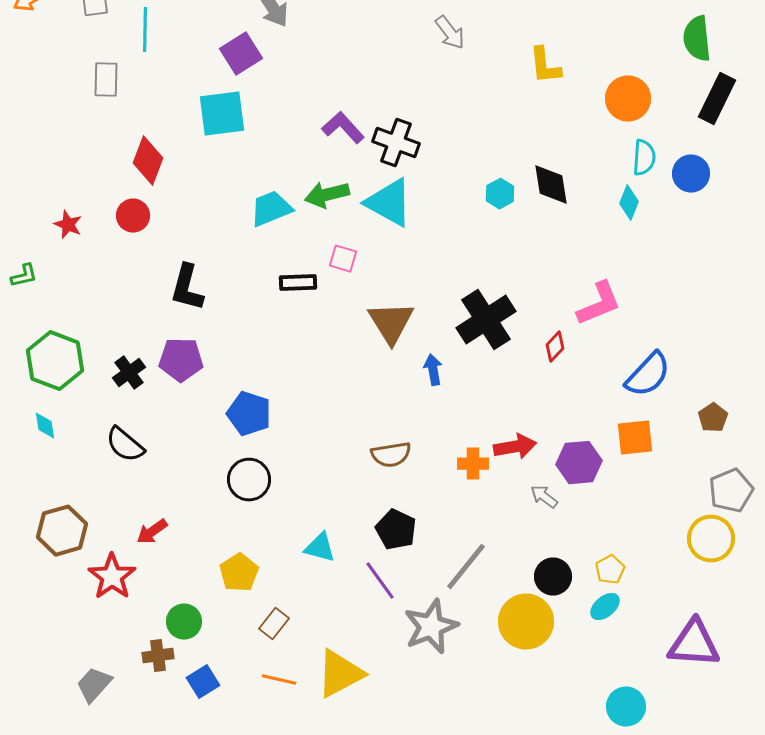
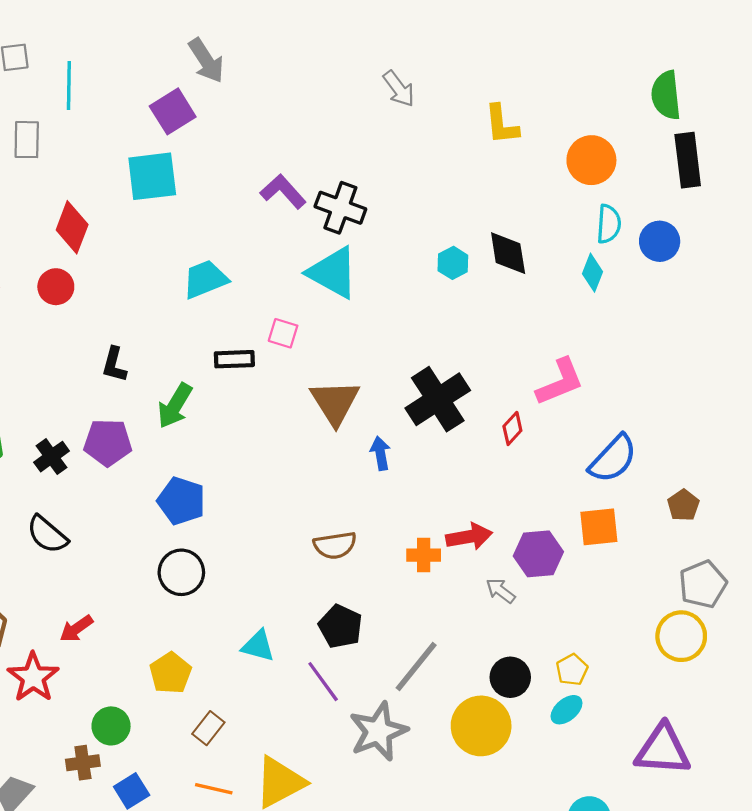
black rectangle: (717, 99) -> (688, 160), turned -33
green arrow: (327, 195) -> (175, 406), moved, turned -45
black L-shape: (187, 288) -> (114, 365), size x0.7

